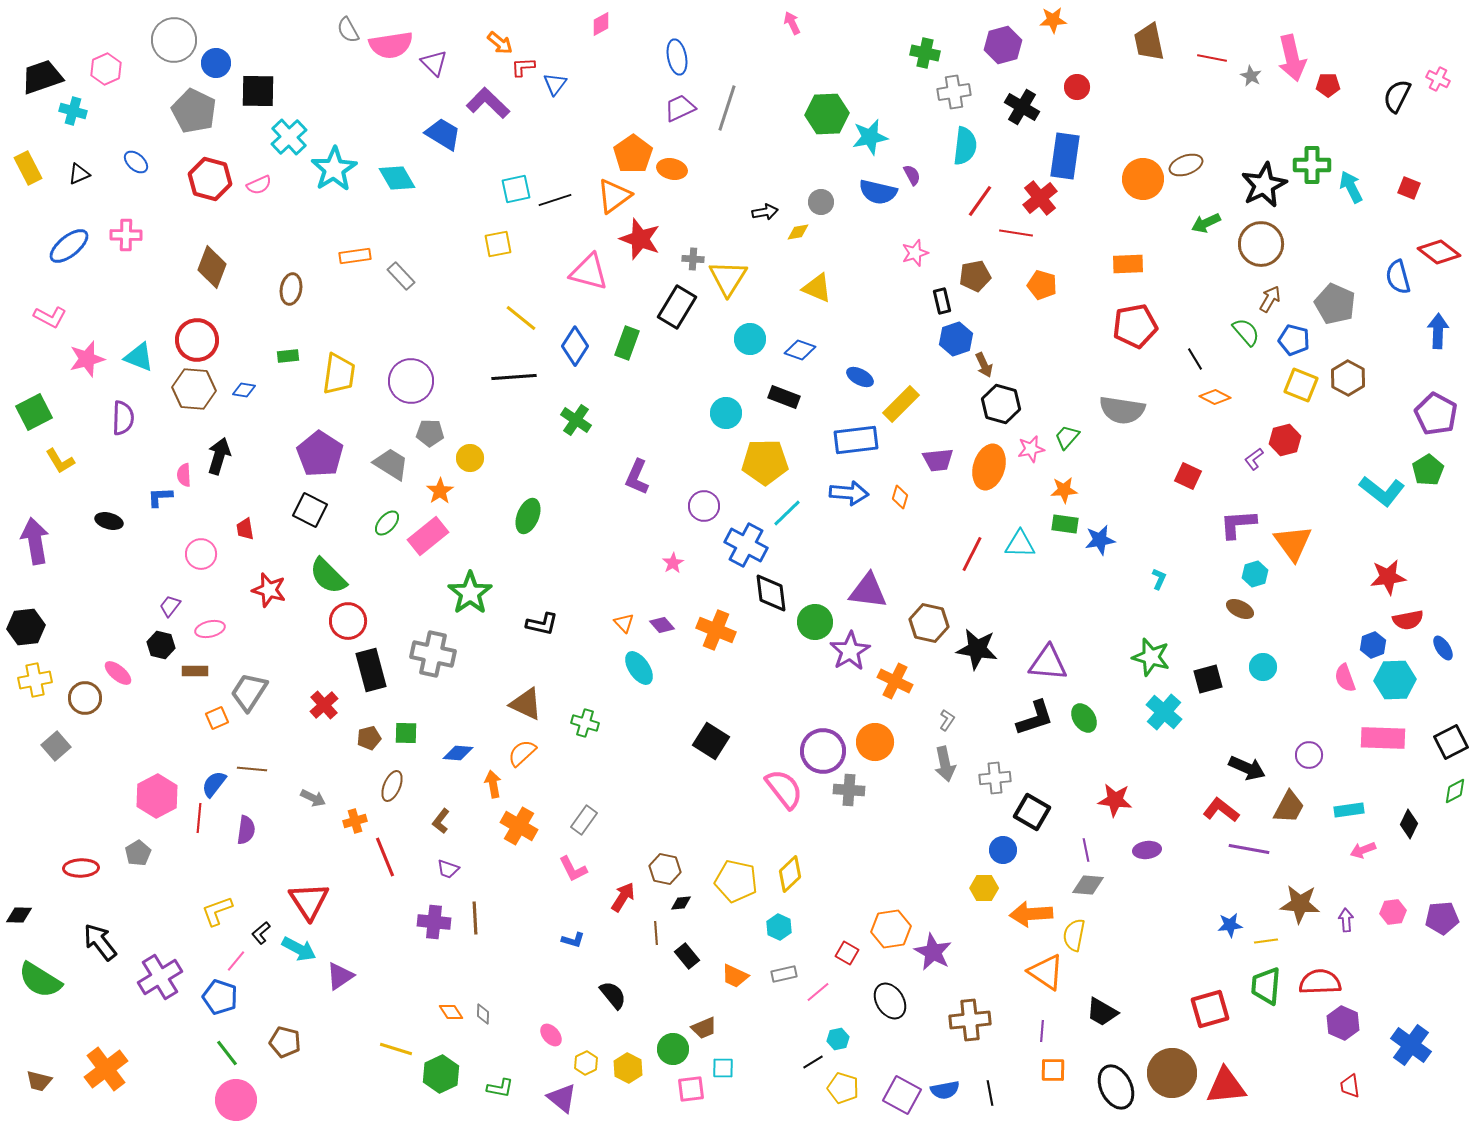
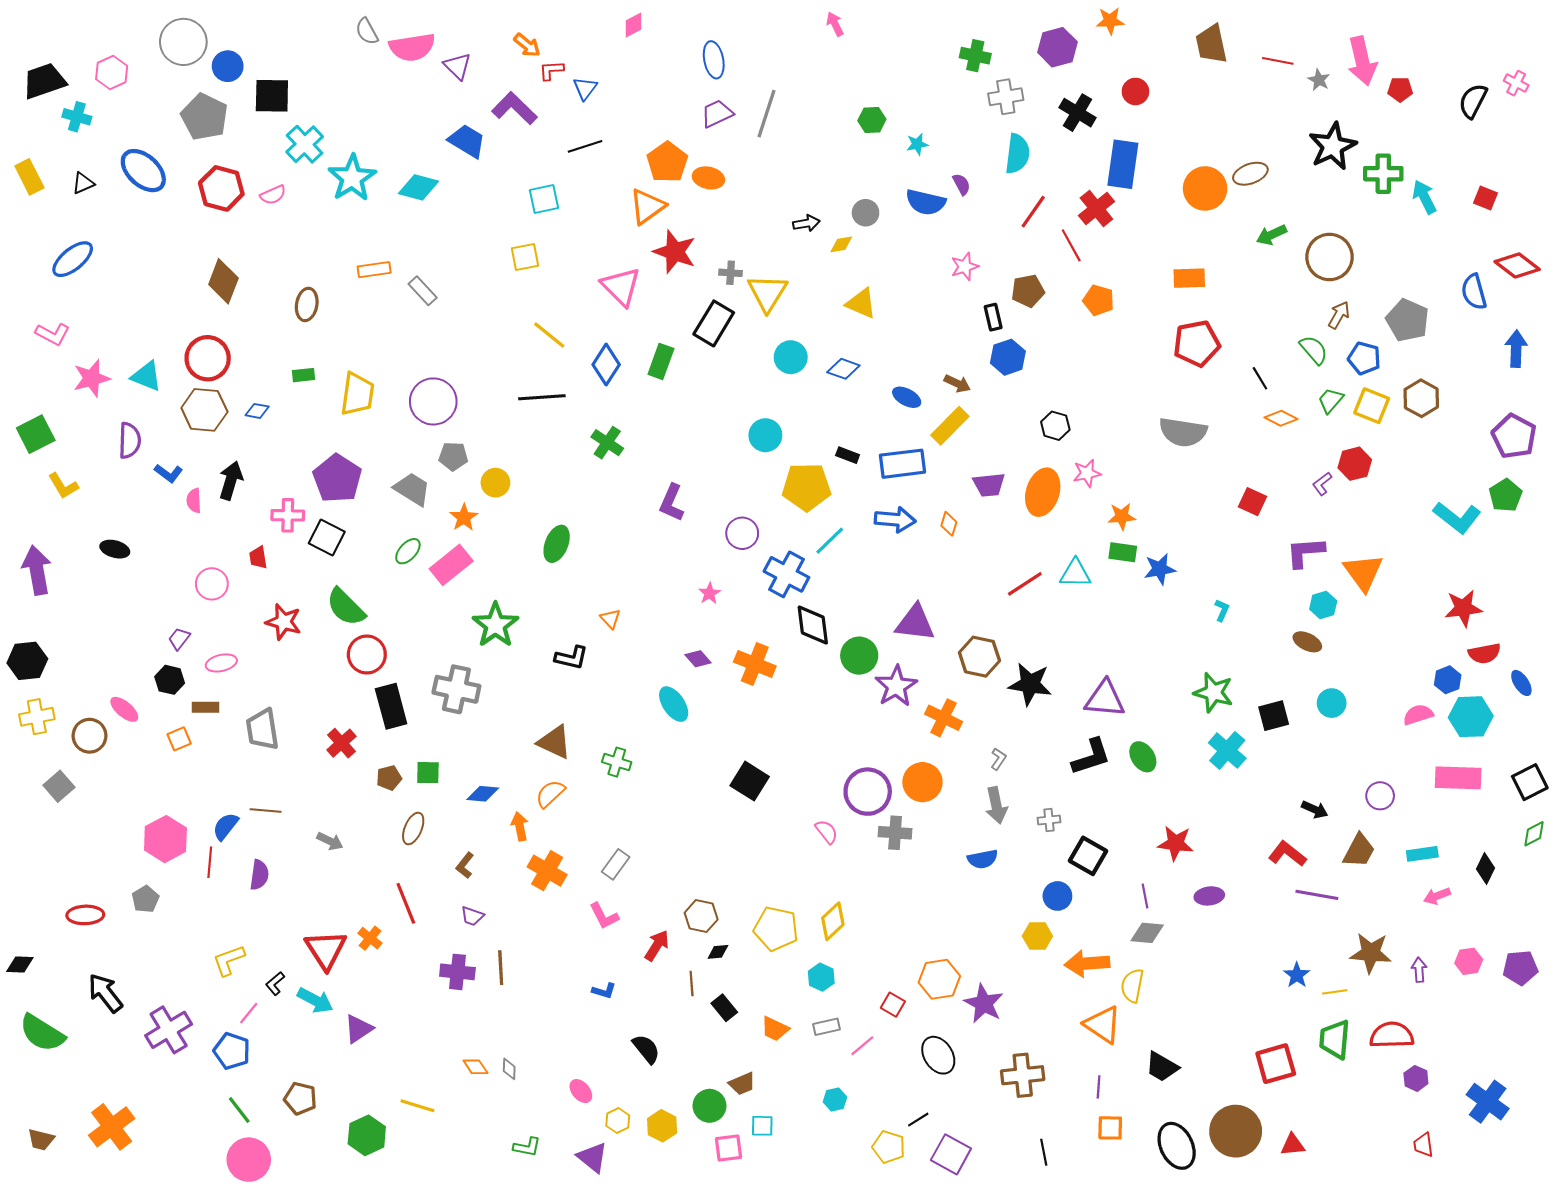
green hexagon: (827, 114) -> (872, 120), size x0.6
cyan star: (870, 137) -> (917, 144), size x0.6
blue ellipse: (136, 162) -> (143, 171), size x1.8
cyan diamond: (397, 178) -> (418, 187), turned -45
black star: (1264, 185) -> (1333, 146), moved
black line: (555, 200) -> (585, 146), moved
red line: (1016, 233) -> (1071, 245), turned 52
pink cross: (126, 235) -> (288, 515), moved
pink triangle: (589, 272) -> (621, 287), turned 30
brown arrow: (984, 365) -> (957, 384), moved, turned -40
black rectangle: (784, 397) -> (848, 455), moved, size x0.7
black hexagon: (1001, 404) -> (1055, 426), size x0.7
green trapezoid: (1067, 437) -> (1331, 400), moved
blue L-shape: (160, 497) -> (169, 473), moved, turned -140
red line: (972, 554) -> (1025, 584), turned 30
orange triangle: (624, 623) -> (610, 619), moved
pink semicircle: (1345, 678) -> (1418, 715), turned 92
gray trapezoid: (249, 692) -> (262, 729), turned -42
orange square: (217, 718) -> (179, 739), moved
black arrow: (1247, 768) -> (1315, 810), size x0.7
gray cross: (995, 778) -> (1049, 820), size x0.7
pink semicircle: (784, 789) -> (827, 832), size x0.6
orange cross: (355, 821) -> (370, 938), moved, turned -35
blue star: (1230, 925) -> (1297, 975), turned -30
purple hexagon: (1343, 1023) -> (1416, 1078), size x0.7
cyan hexagon: (838, 1039) -> (835, 1099), moved
black line: (813, 1062) -> (918, 1120), moved
green hexagon: (441, 1074) -> (367, 1135), moved
red triangle: (1226, 1086) -> (1293, 1145), size x0.6
blue semicircle: (945, 1090) -> (983, 859), moved

